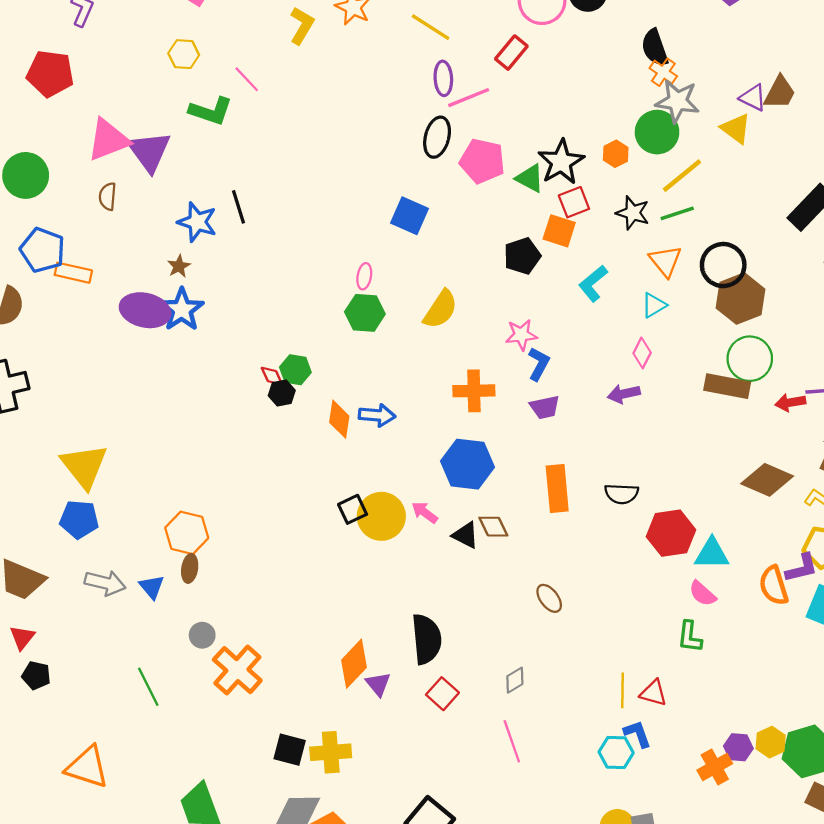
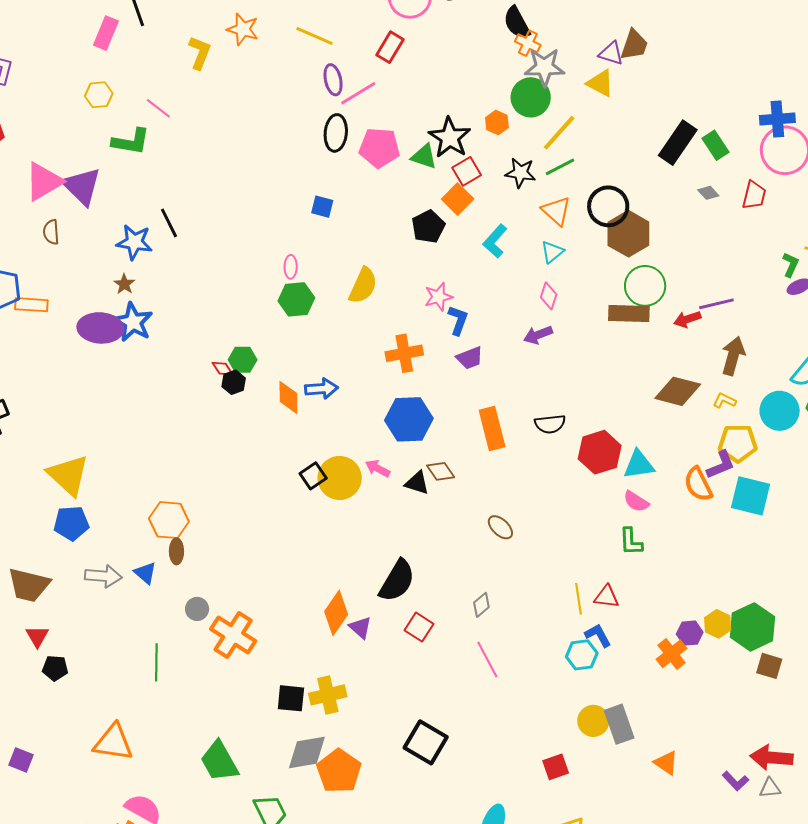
blue square: (409, 216) -> (322, 207), size x0.7
orange square: (559, 231) -> (458, 199), turned 36
black semicircle: (426, 639) -> (397, 581), turned 45
green line: (148, 687) -> (156, 662), turned 36

